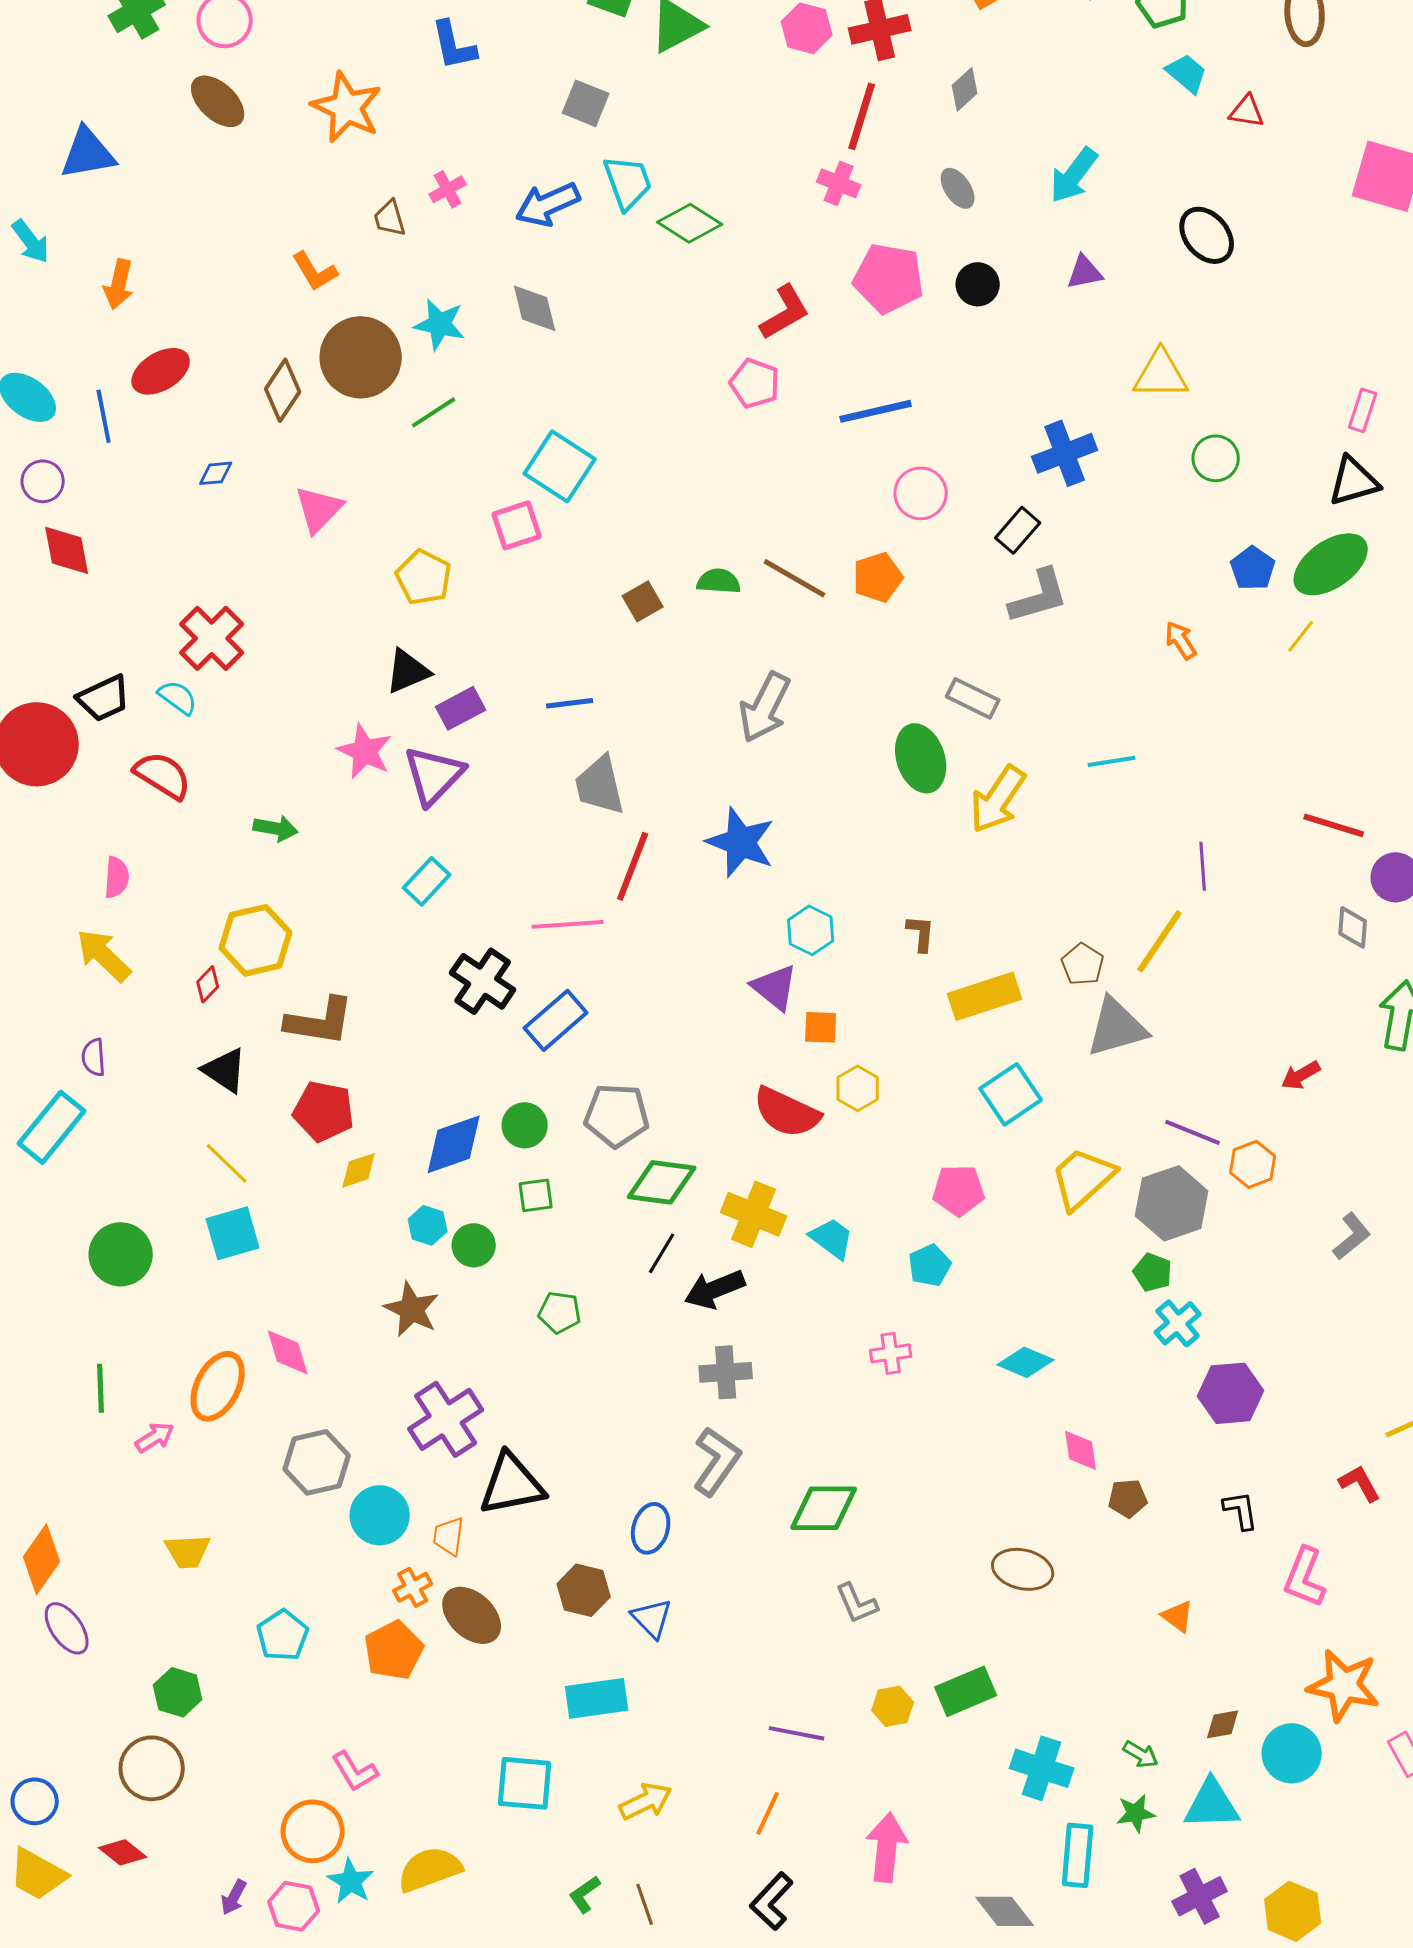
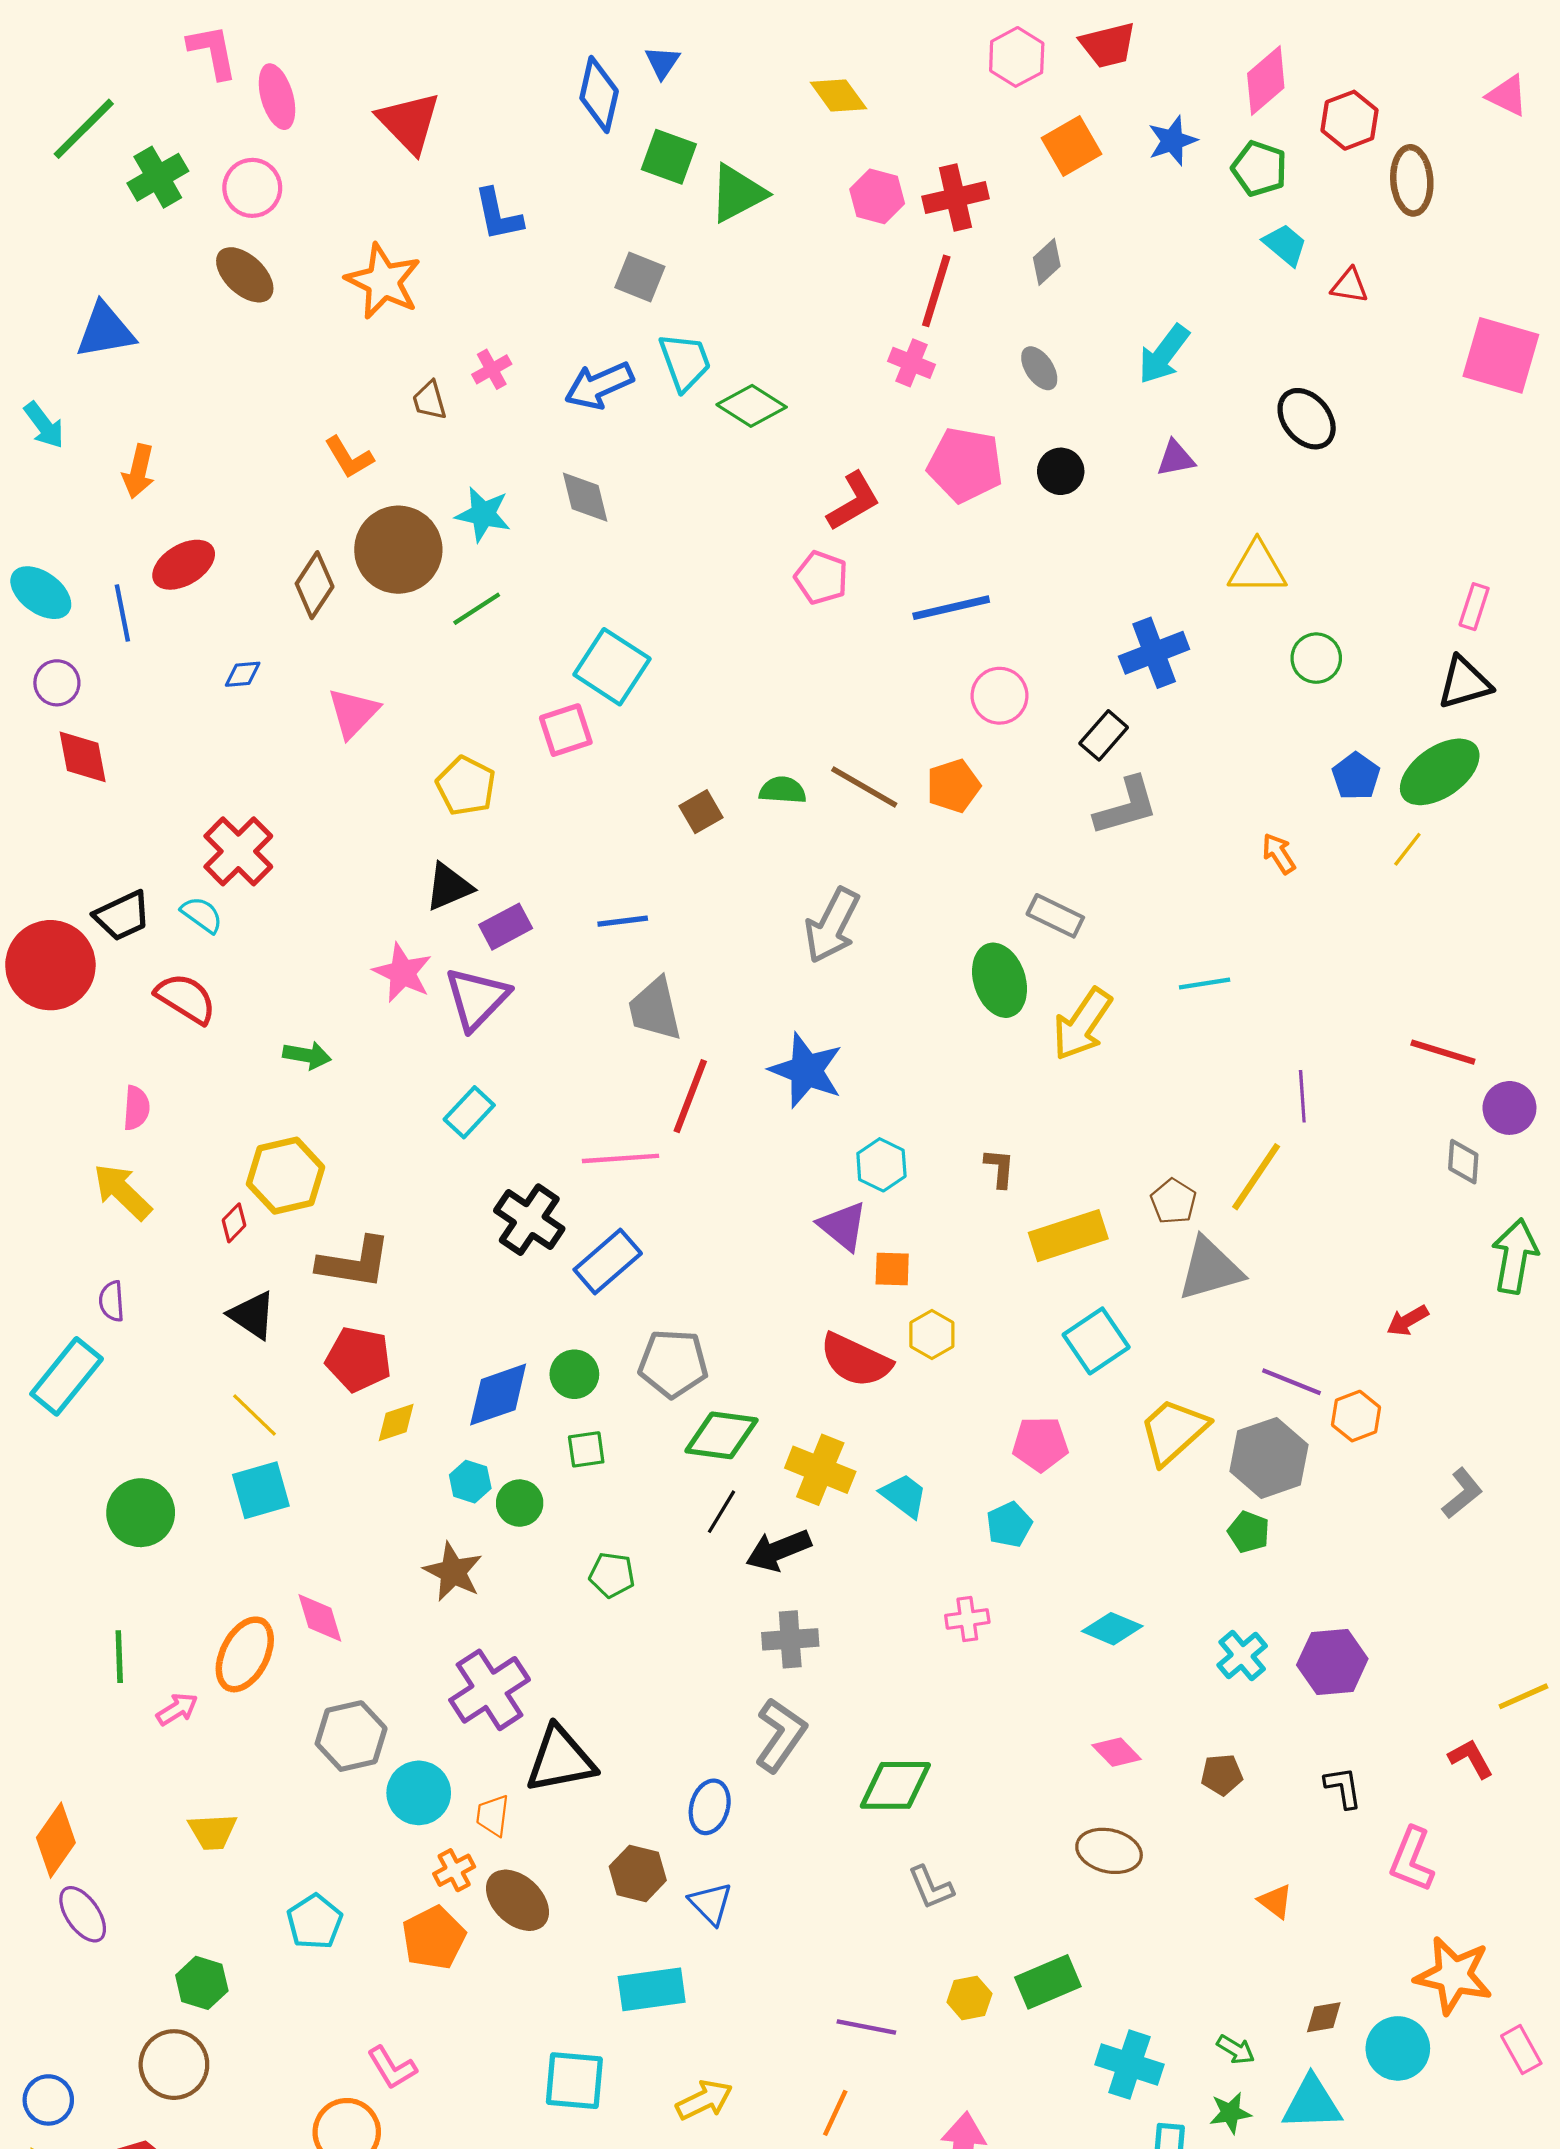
cyan cross: (1178, 1323) -> (1242, 1655), moved
pink diamond: (1081, 1450) -> (1117, 1752), moved, turned -36

